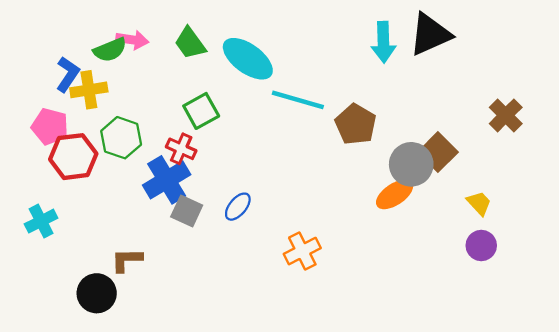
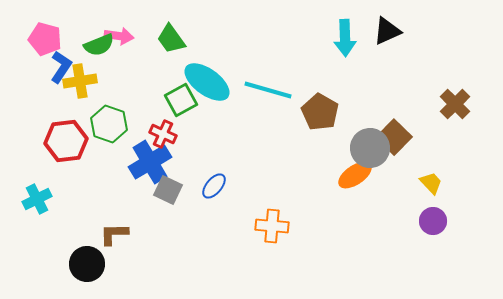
black triangle: (430, 34) -> (387, 31), size x0.7
cyan ellipse: (248, 59) -> (207, 82), moved
pink pentagon: (50, 127) -> (45, 39), moved
orange cross: (302, 251) -> (272, 226), turned 32

